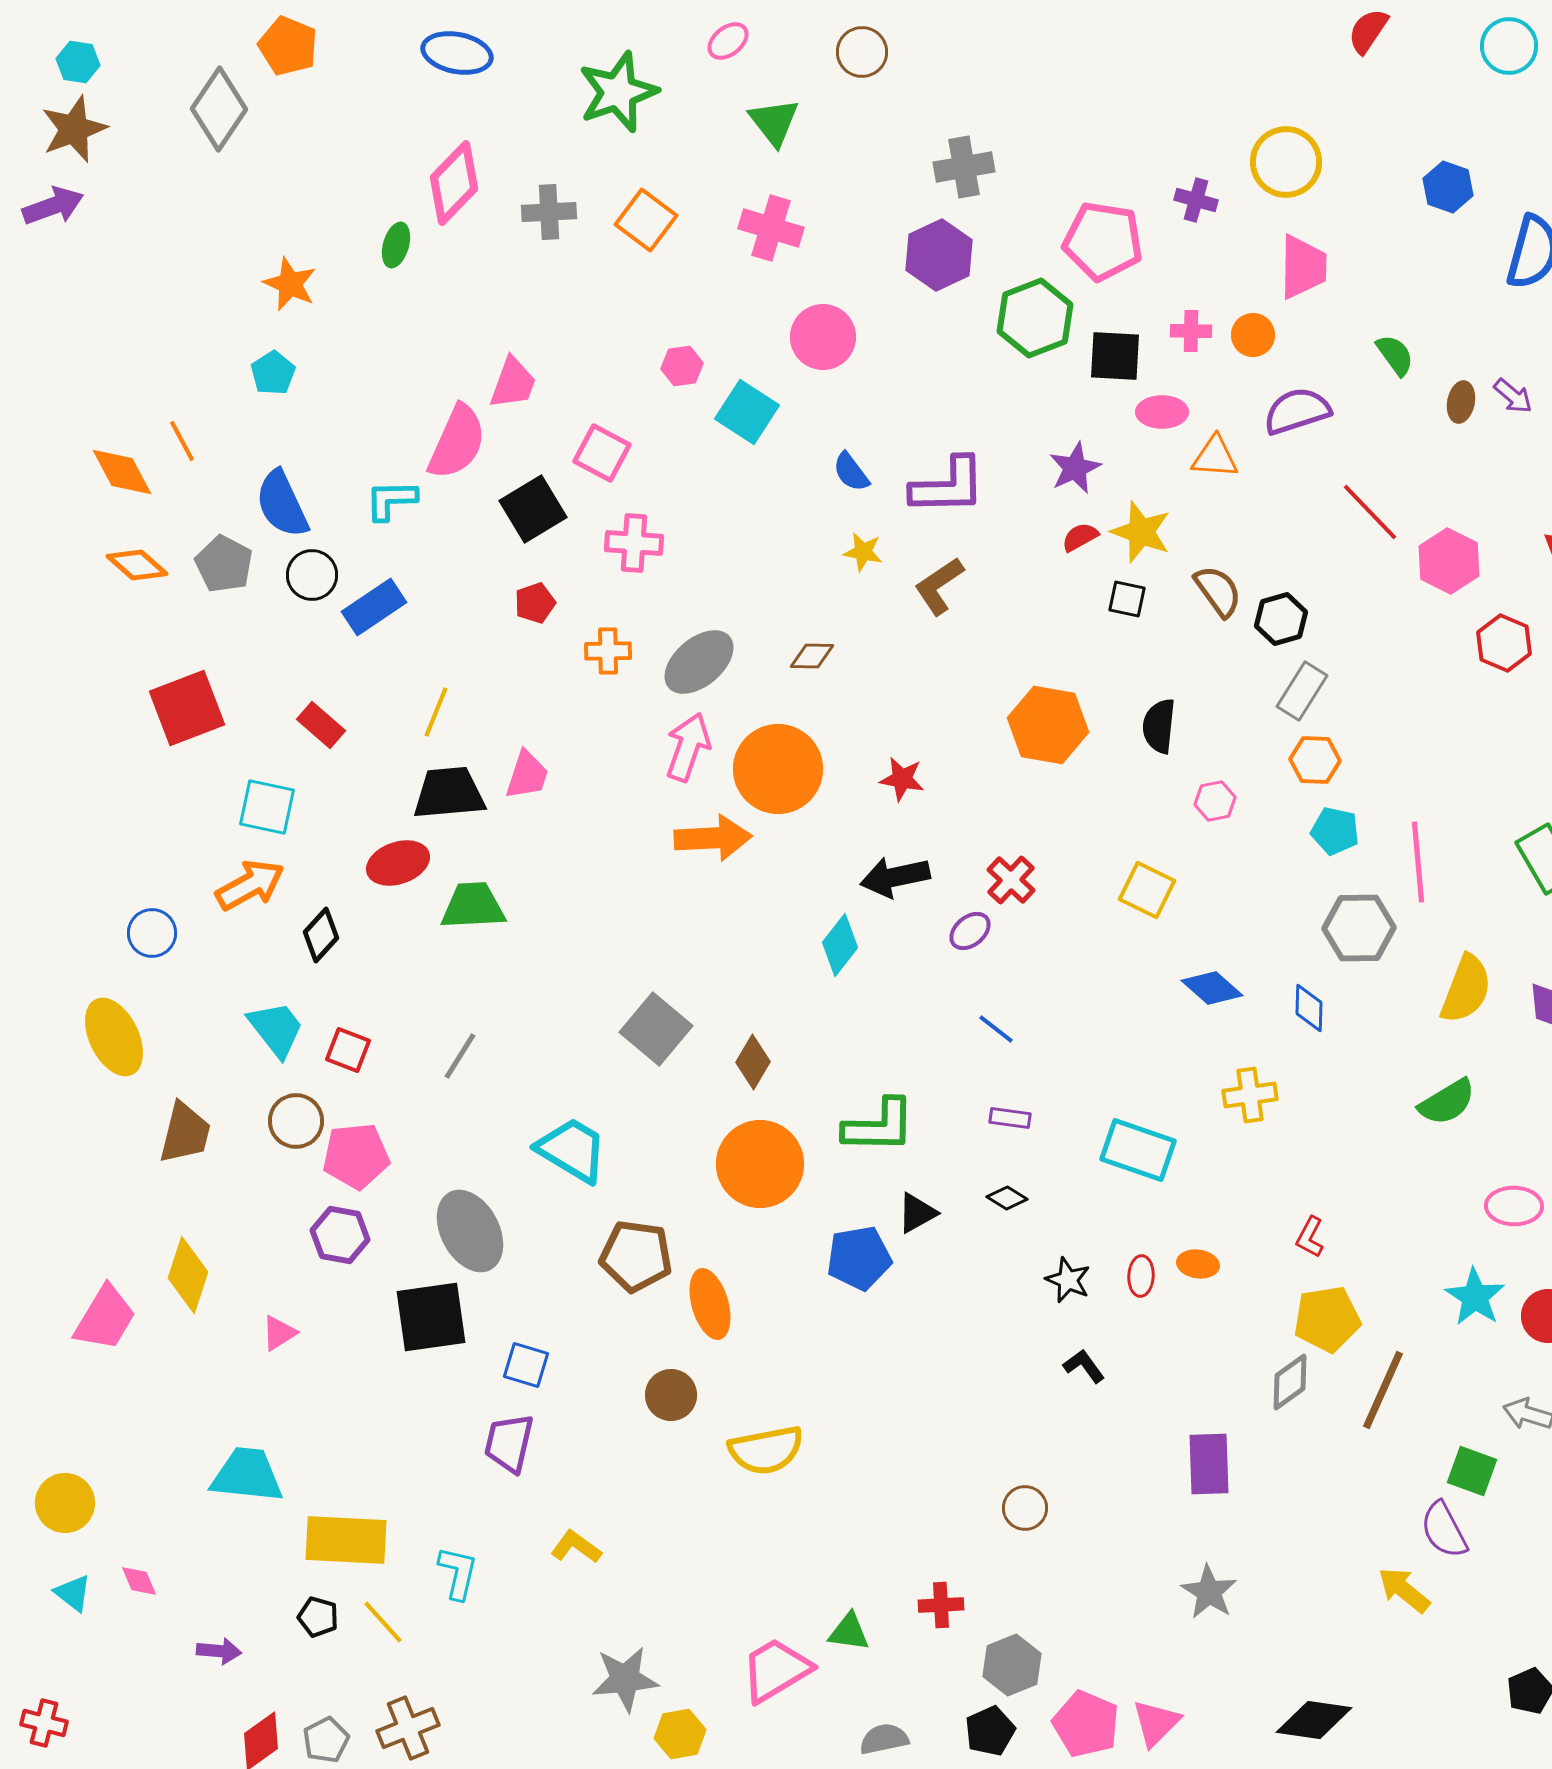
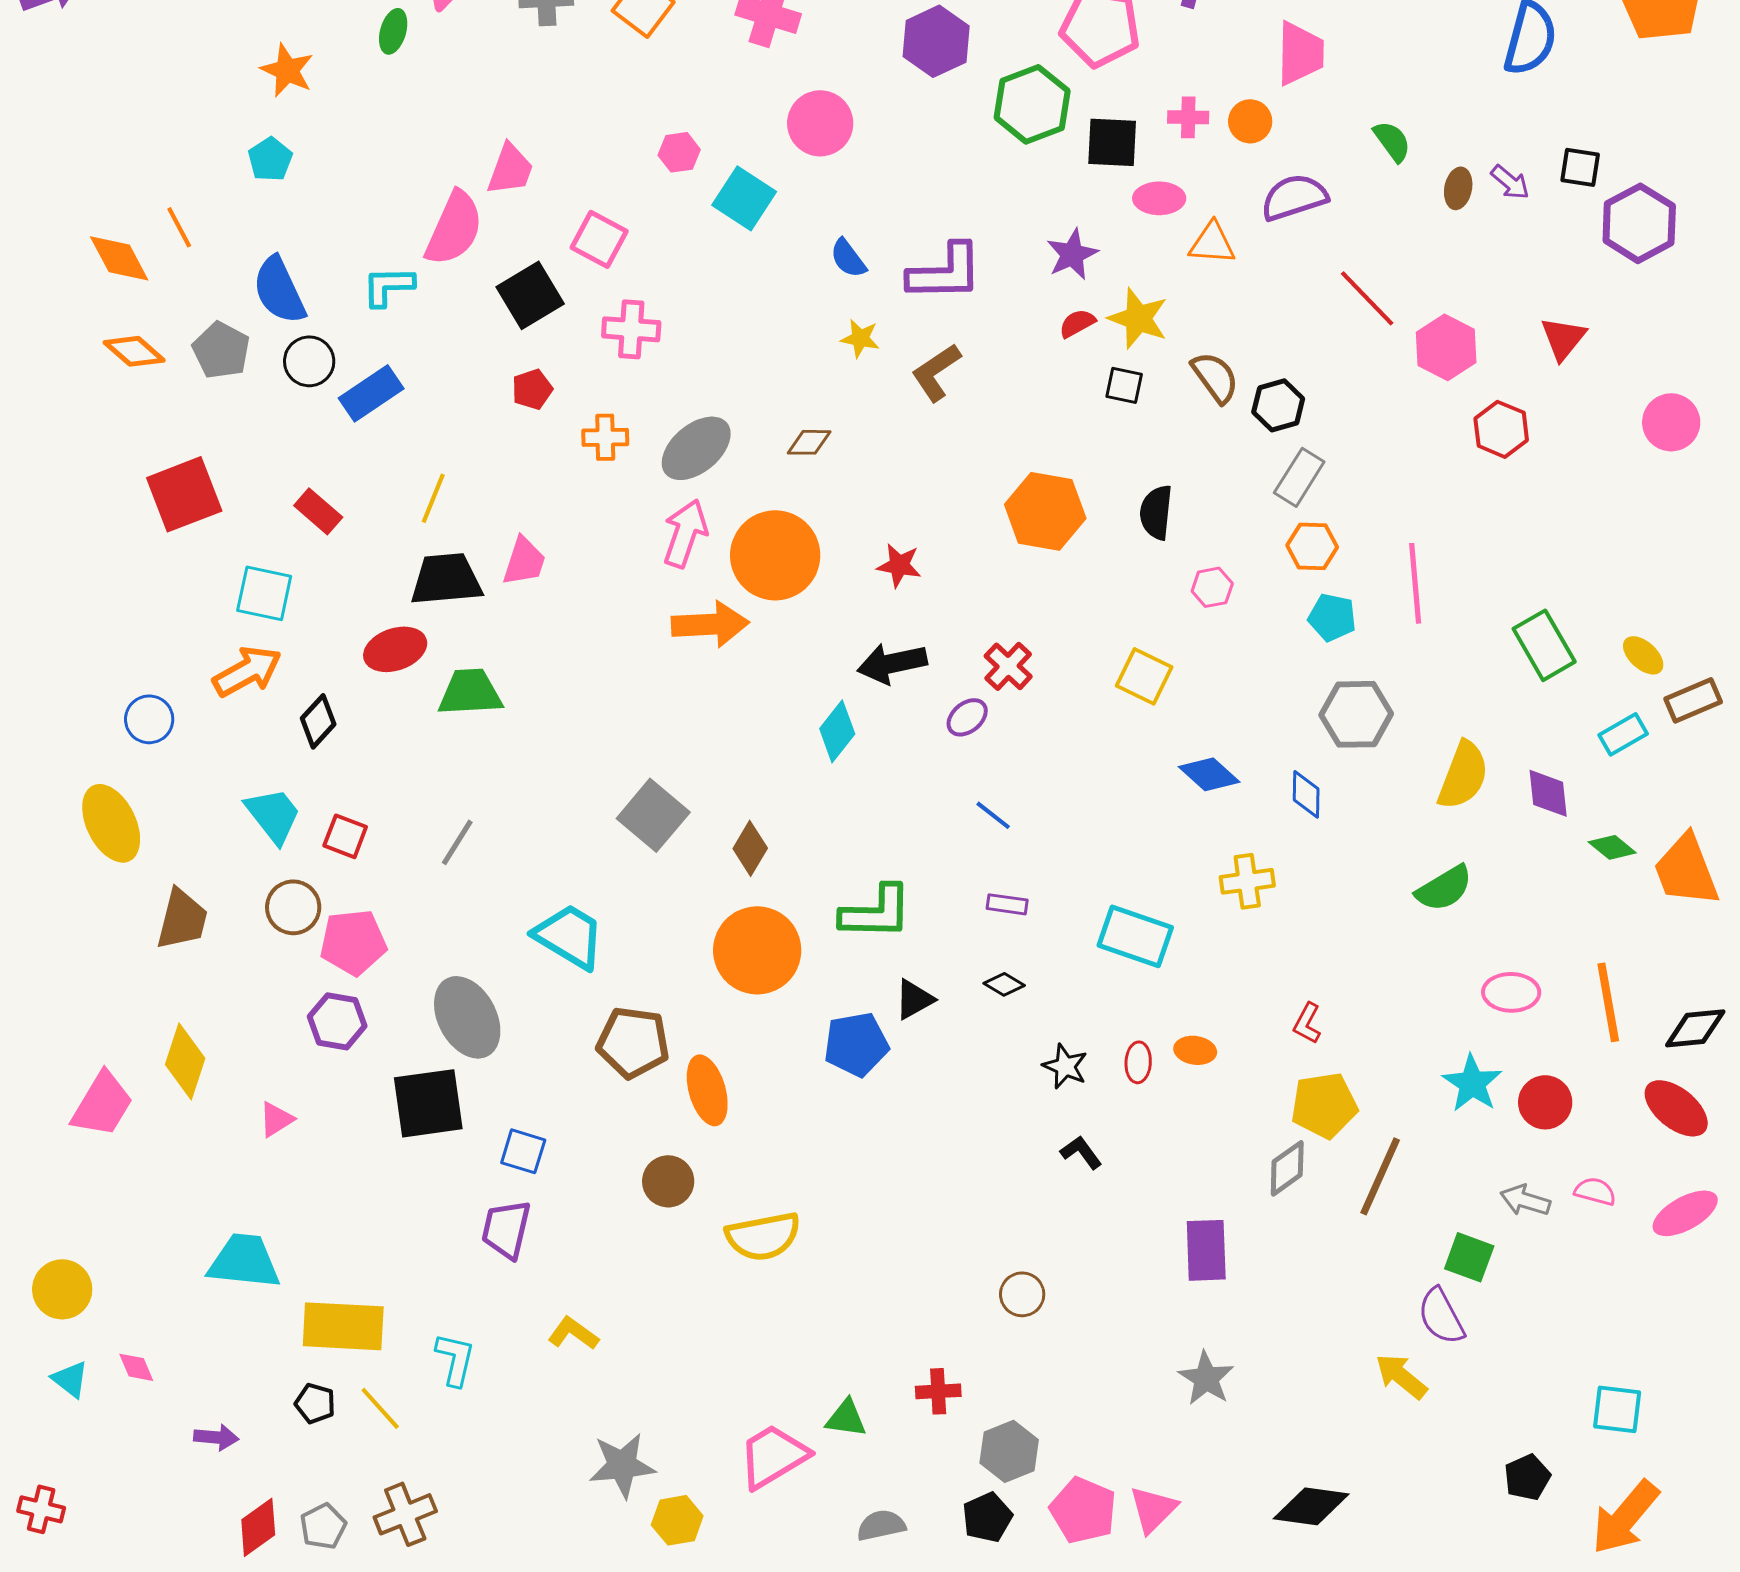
pink line: (1418, 862) -> (1415, 583), moved

